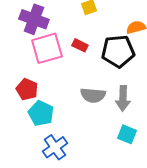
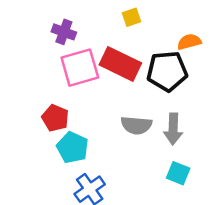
purple cross: (34, 19) -> (64, 32), size x0.7
red rectangle: (80, 45) -> (120, 64), size x2.0

